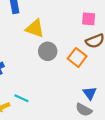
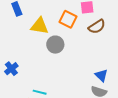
orange square: (77, 57) -> (68, 19), moved

